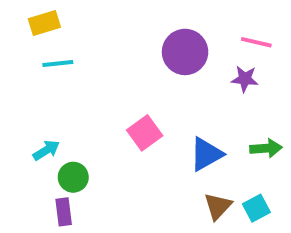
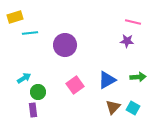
yellow rectangle: (44, 23) -> (15, 17), moved
purple circle: (185, 52) -> (65, 45), moved
pink square: (145, 133) -> (75, 85), moved
cyan square: (256, 208) -> (133, 108), turned -32

